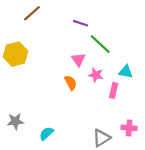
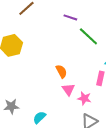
pink triangle: (78, 60) -> (68, 89), moved
pink star: (96, 75) -> (84, 98), moved

